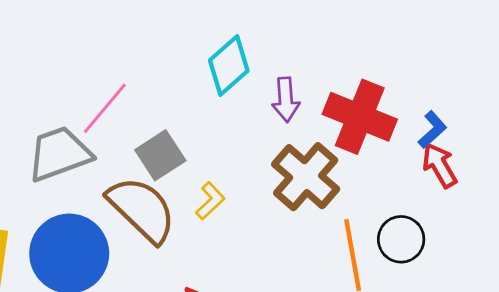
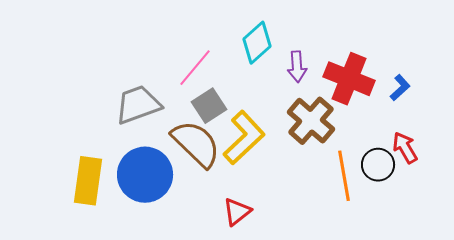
pink line: (105, 108) -> (195, 68), moved
red arrow: (440, 165) -> (405, 148), moved
yellow L-shape: (210, 201) -> (244, 138), size x2.0

